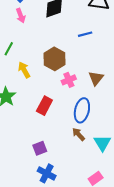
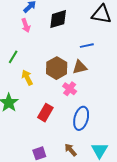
brown triangle: (96, 78) -> (80, 67), moved, turned 35
pink cross: (69, 80) -> (70, 89), turned -32
brown arrow: (78, 134) -> (71, 150), moved

